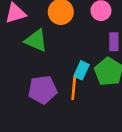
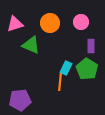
purple pentagon: (43, 90) -> (20, 100), moved

